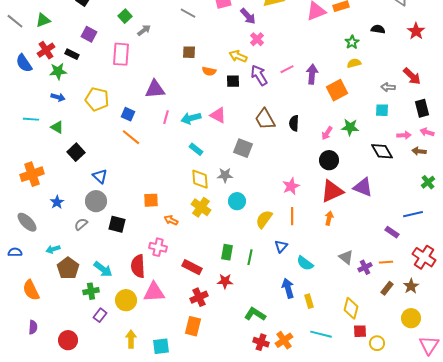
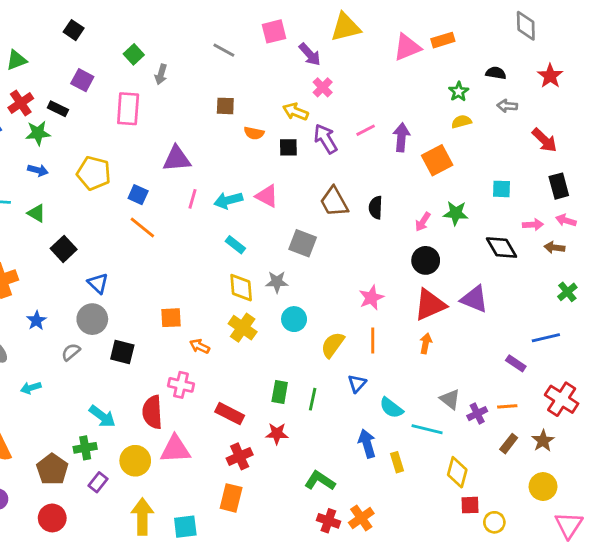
gray arrow: (144, 30) -> (161, 74), turned 144
gray arrow: (388, 87) -> (507, 106), moved
brown pentagon: (68, 268) -> (52, 469), moved
cyan line: (321, 334) -> (427, 429), moved
yellow arrow: (131, 339) -> (142, 517), size x1.4

